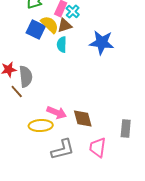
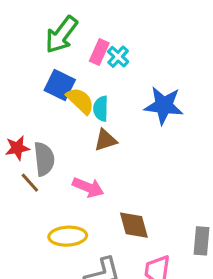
yellow semicircle: (50, 25) -> (80, 101), moved
brown triangle: (65, 26) -> (105, 140), moved
pink arrow: (57, 113) -> (88, 187), moved

